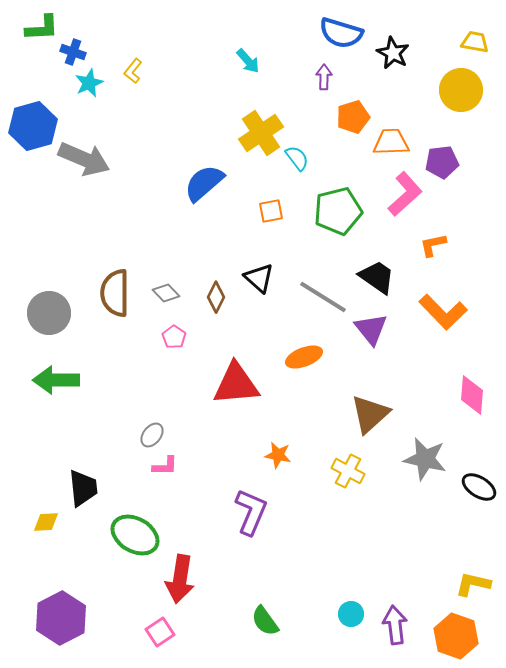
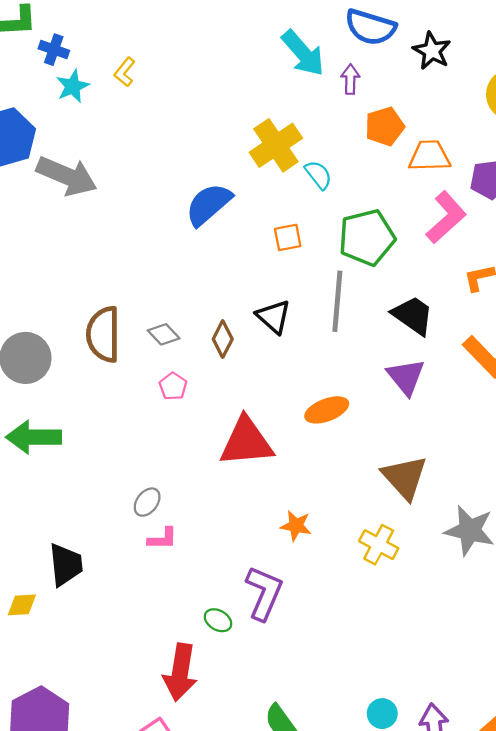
cyan arrow: (248, 61) -> (303, 53), moved, size x1.6
gray line: (323, 297) -> (337, 301), moved, turned 63
brown triangle: (370, 414) -> (405, 477), turned -30
green ellipse: (135, 535) -> (218, 620), moved, size x0.5

